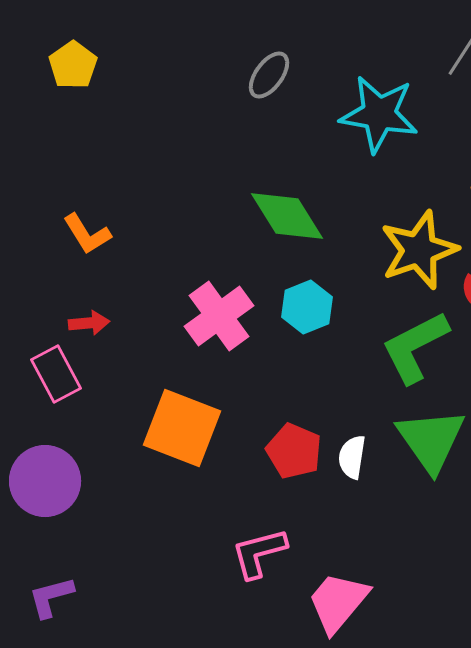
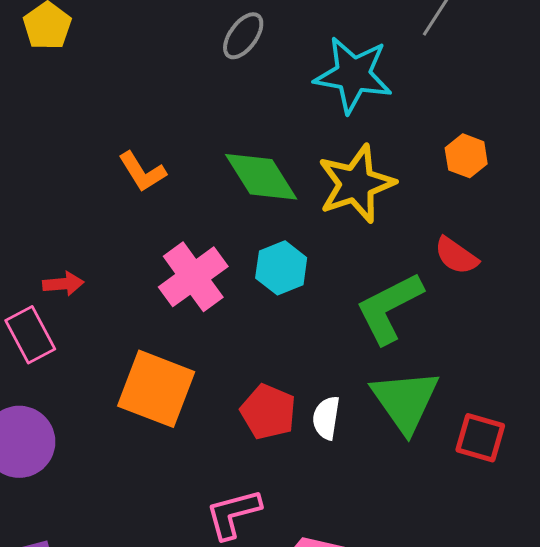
orange L-shape: (87, 234) -> (142, 172), moved
yellow star: (419, 250) -> (356, 184), moved

